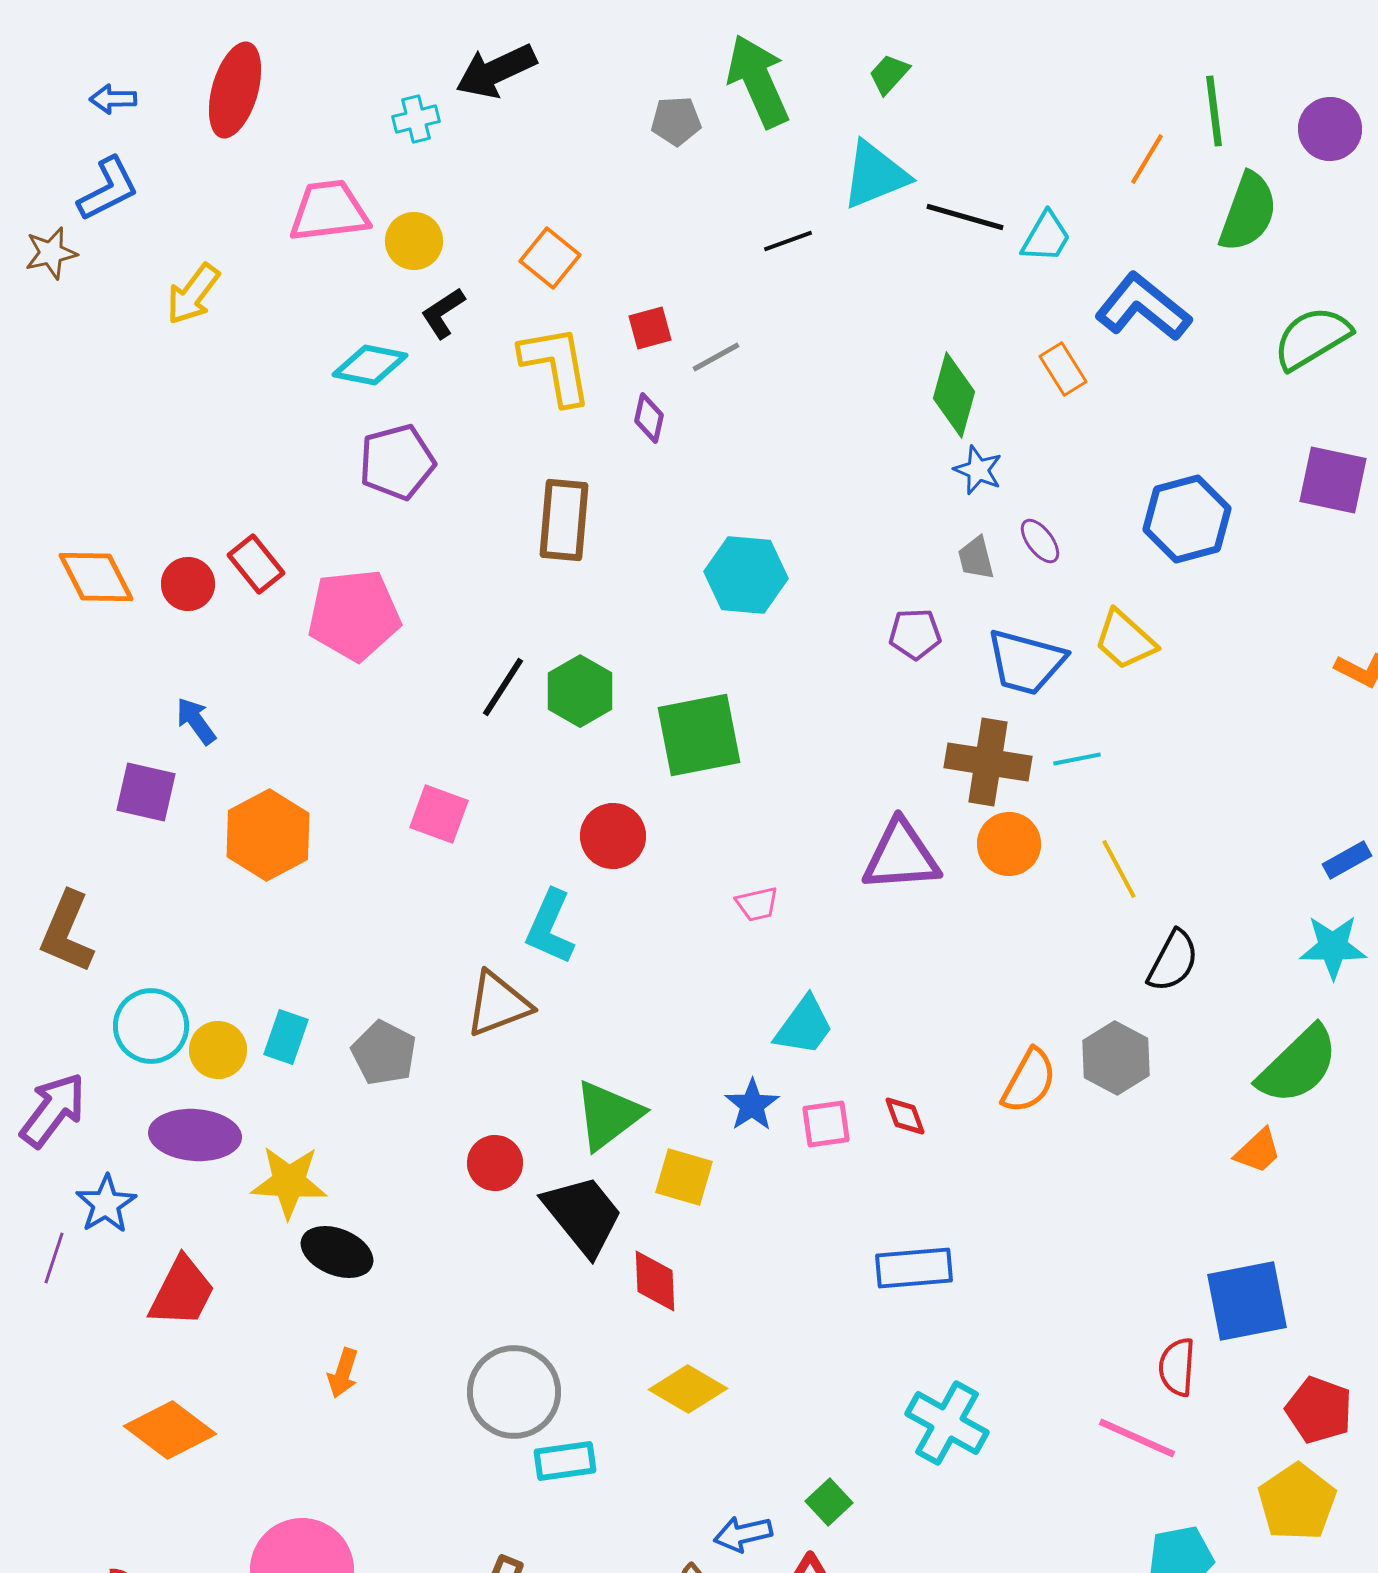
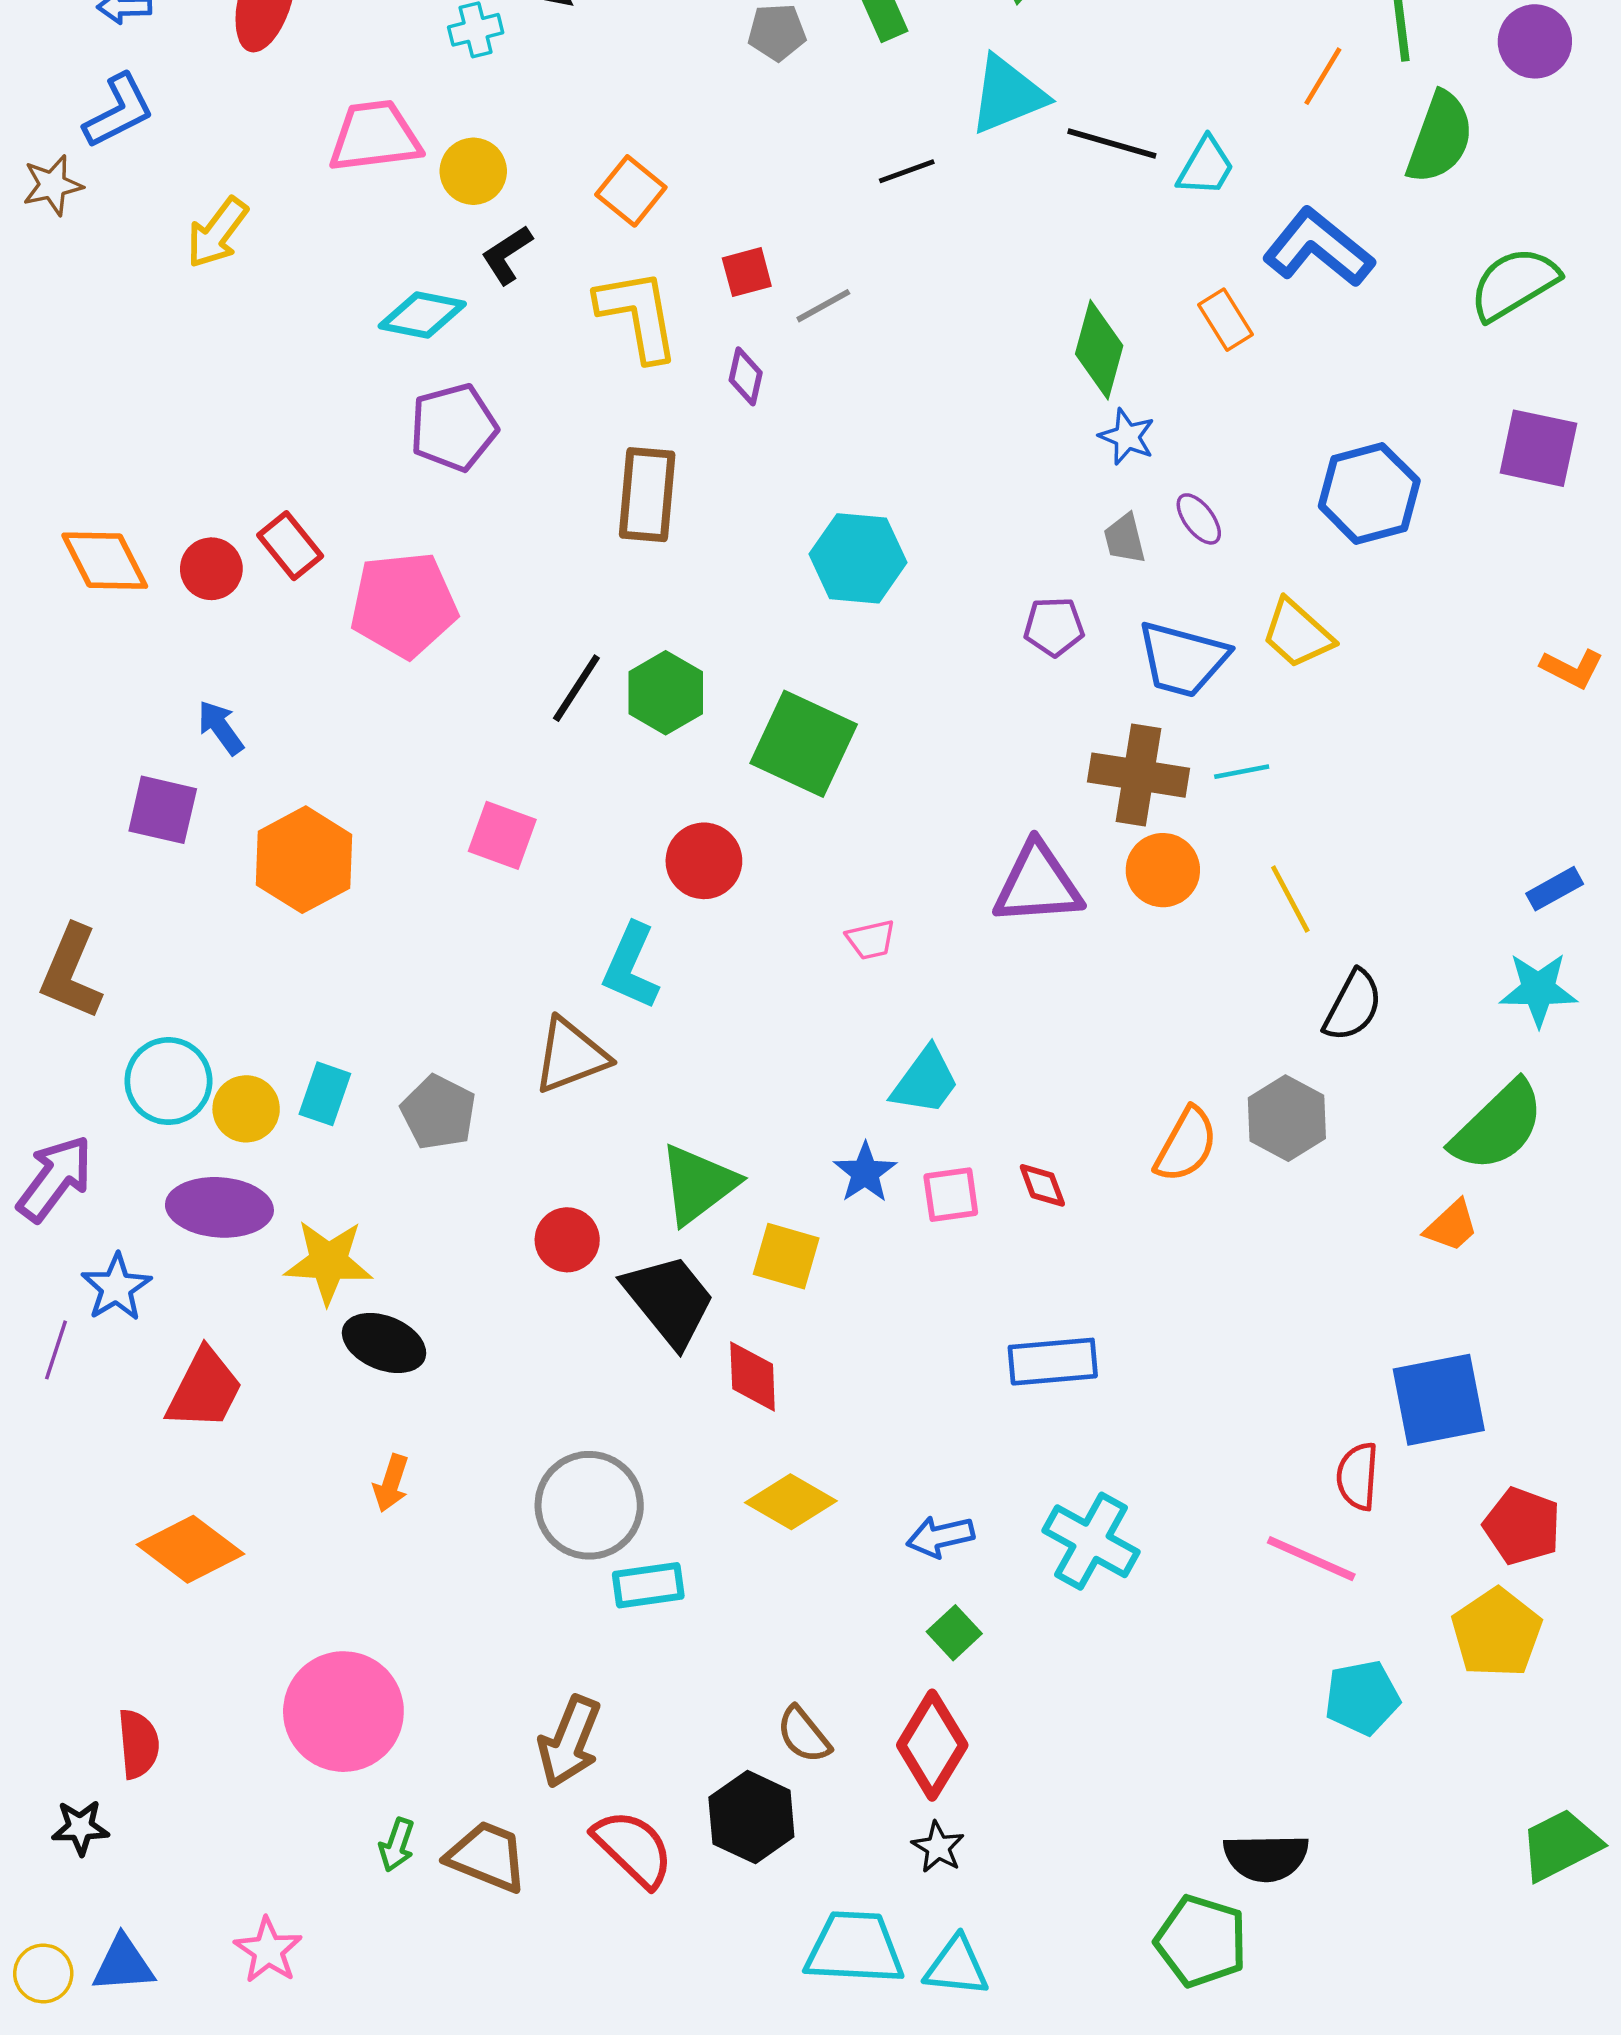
green square: (699, 735) -> (804, 744), turned 36
blue arrow: (743, 1534) -> (940, 1537), moved

